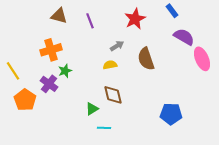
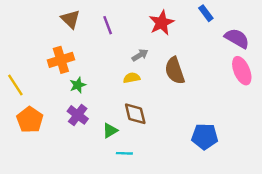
brown triangle: (59, 16) -> (71, 19), turned 30
purple semicircle: (184, 37) -> (237, 38), moved
purple cross: (49, 84) -> (78, 115), moved

